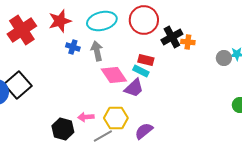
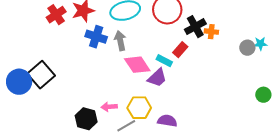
red cross: (22, 30) -> (56, 15), moved, size x0.7
blue cross: (73, 47) -> (96, 37), size x1.5
red rectangle: (146, 60) -> (180, 50), moved, turned -63
purple semicircle: (144, 131) -> (167, 121), turned 48

